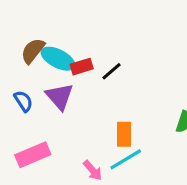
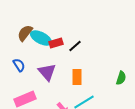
purple triangle: (60, 96) -> (47, 72), moved
orange rectangle: (124, 134) -> (77, 77), moved

